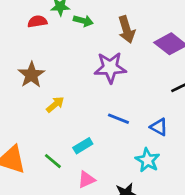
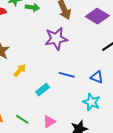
cyan rectangle: (83, 146) -> (43, 90), moved
green line: (53, 161) -> (22, 119), moved

